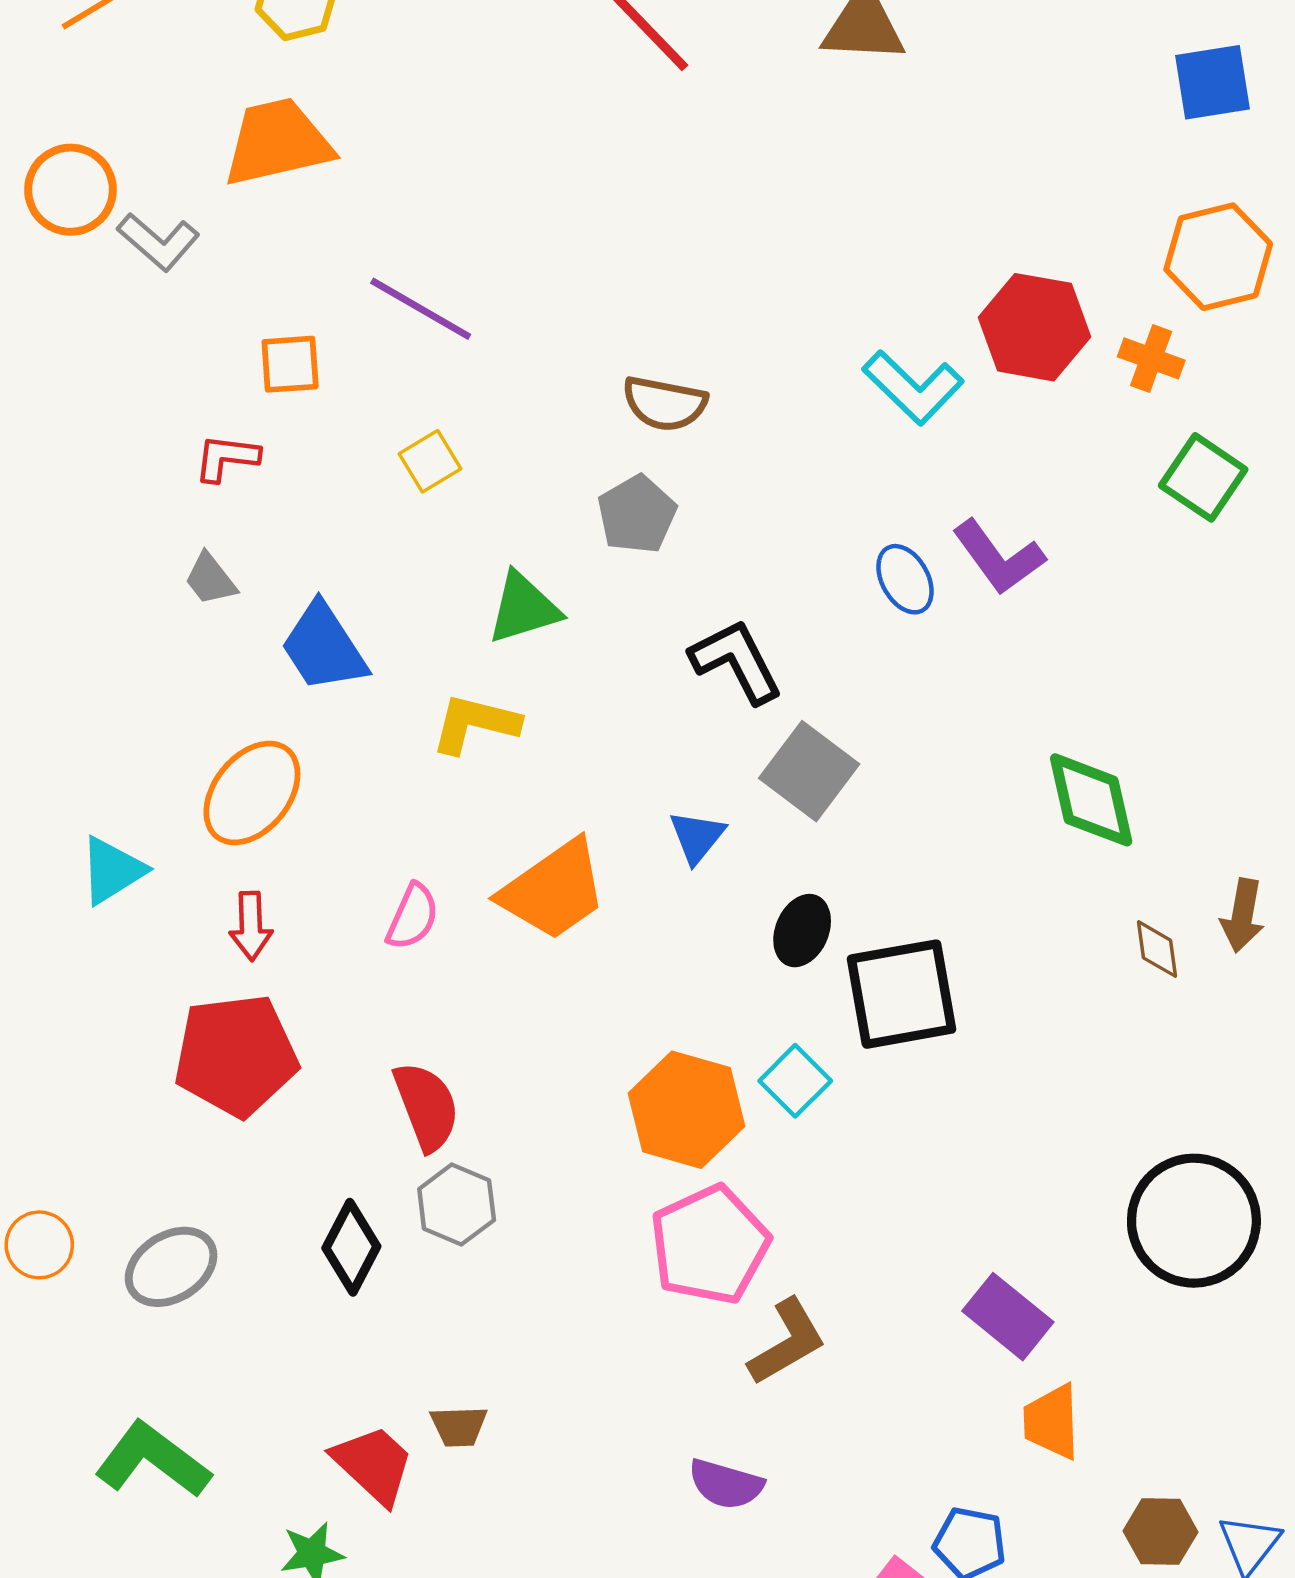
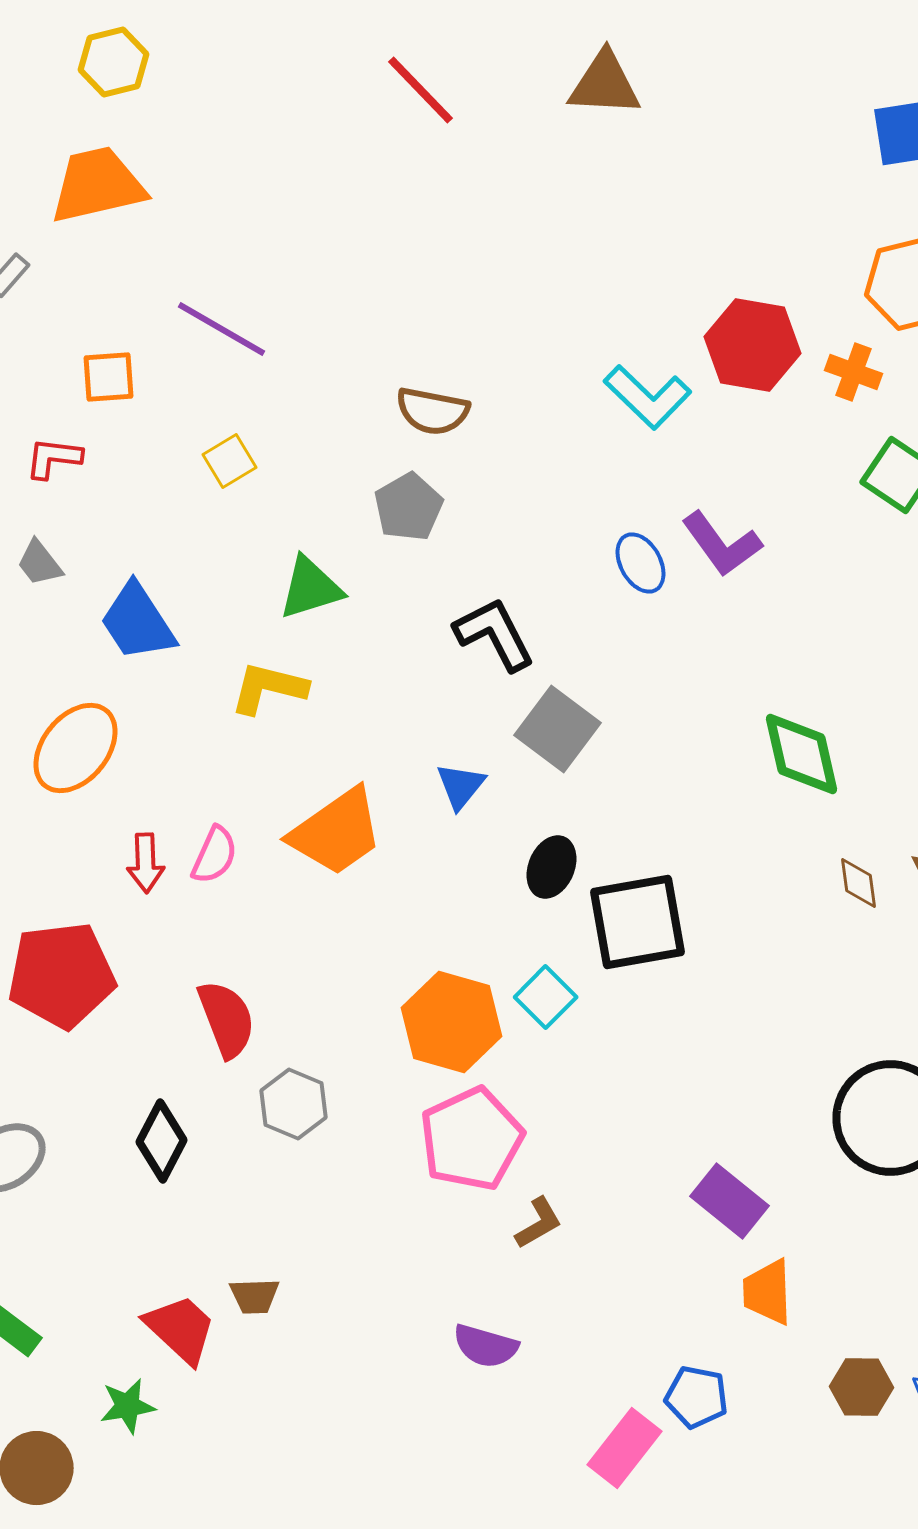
red arrow: (251, 926) -> (146, 863), moved
gray hexagon: (457, 1204) -> (294, 1104), moved
brown L-shape: (787, 1342) -> (538, 1223), size x0.7

